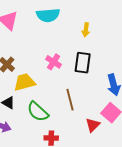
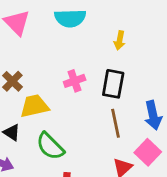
pink cross: (54, 62) -> (75, 81), turned 35
brown line: (70, 100) -> (116, 123), moved

